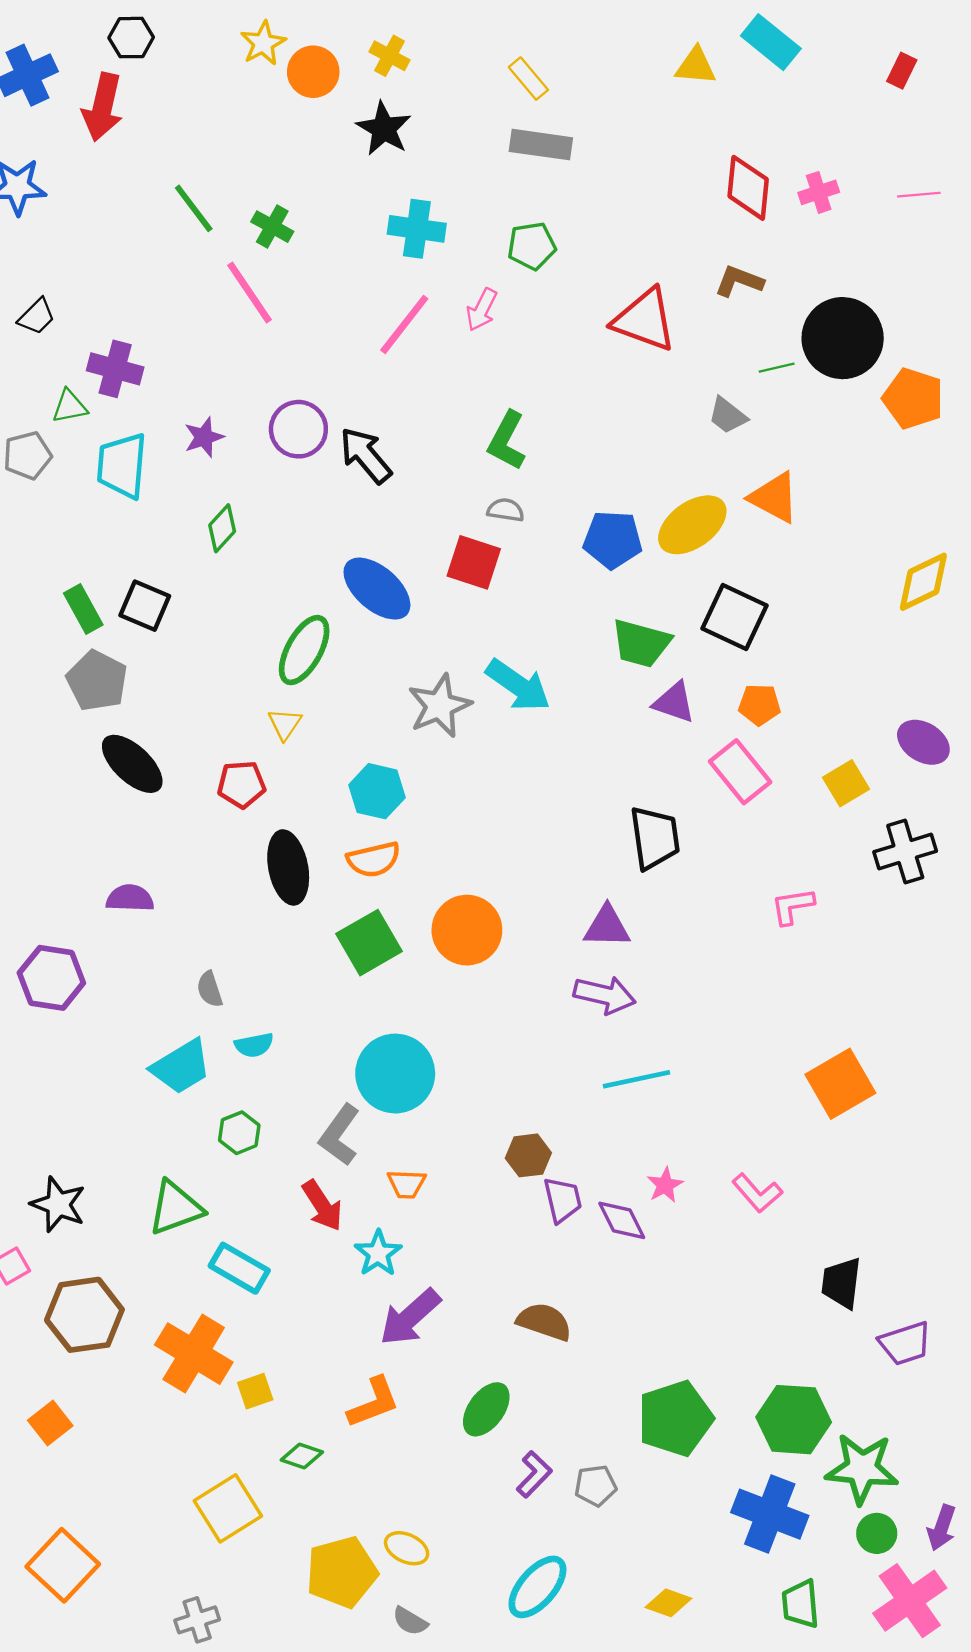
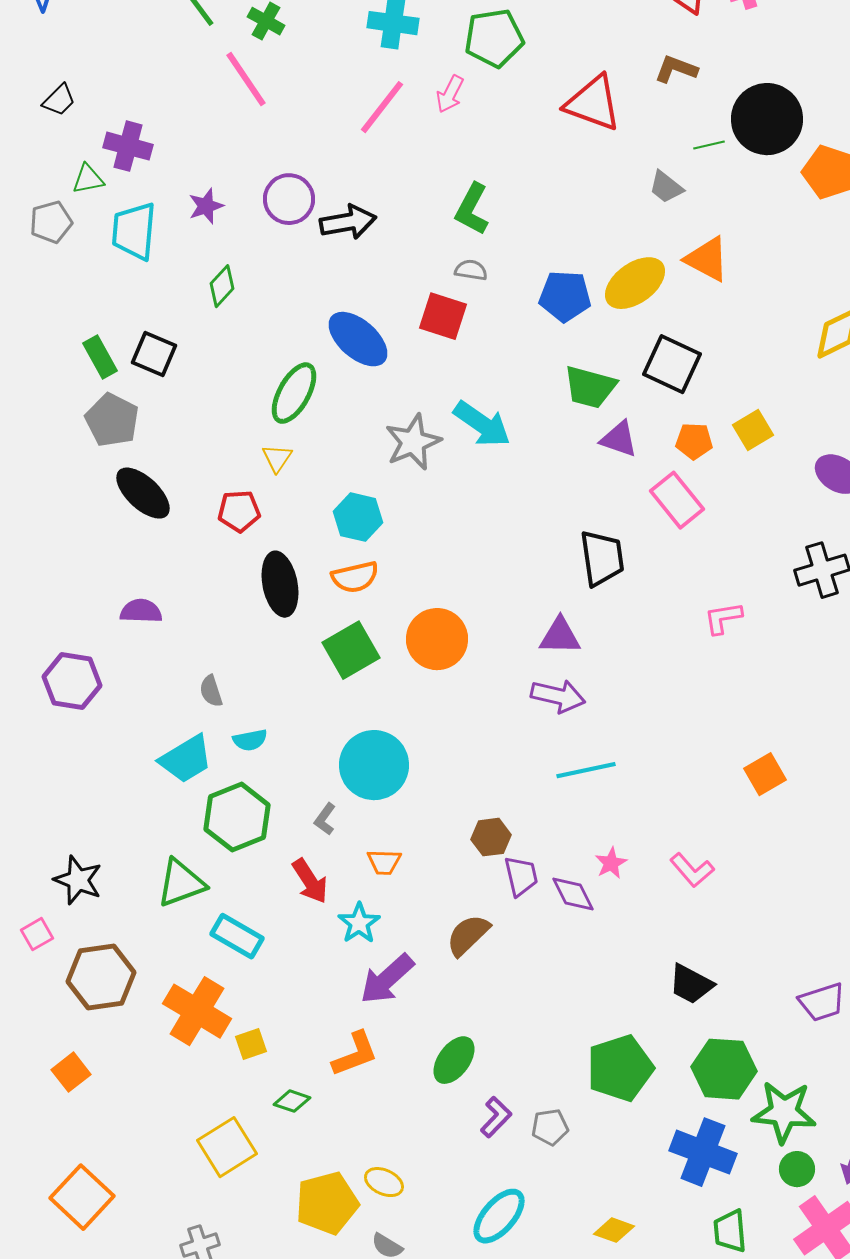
green pentagon: (532, 246) -> (494, 38), size x1.4
black arrow: (366, 455) -> (348, 222), turned 120
yellow square: (846, 783) -> (753, 430), moved
orange square: (840, 1084) -> (765, 774), size x0.7
green hexagon: (239, 1133) -> (237, 817), size x1.8
gray L-shape: (339, 1135) -> (325, 819), size x0.6
black trapezoid: (841, 1283) -> (691, 984), moved, turned -69
brown semicircle: (544, 1322) -> (468, 935), moved, turned -63

